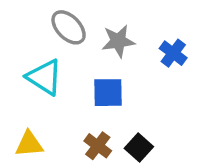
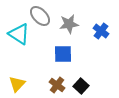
cyan triangle: (45, 77) -> (19, 34), moved
yellow triangle: (29, 144) -> (17, 84), turned -42

